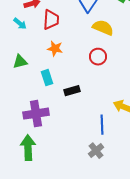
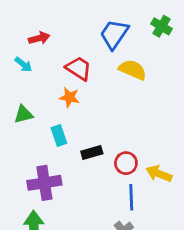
red trapezoid: (51, 20) -> (79, 68), moved, turned -60
red circle: (98, 57) -> (126, 163), moved

